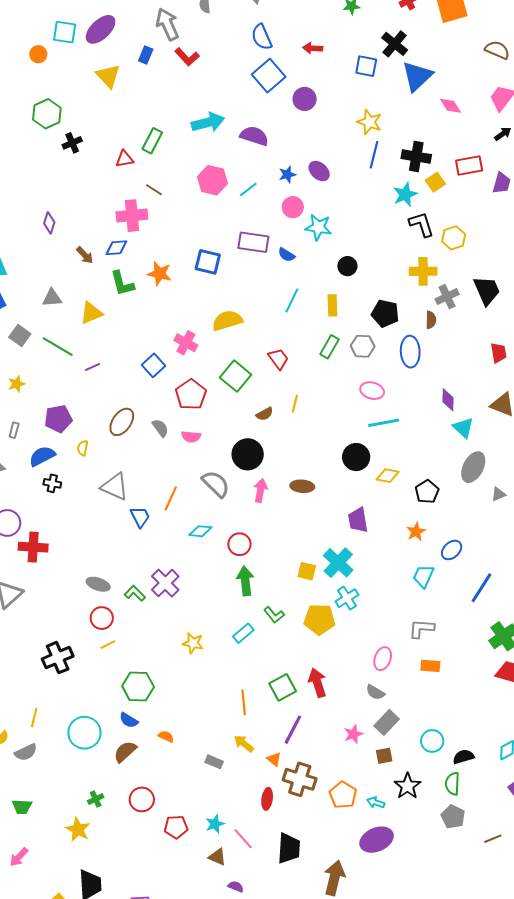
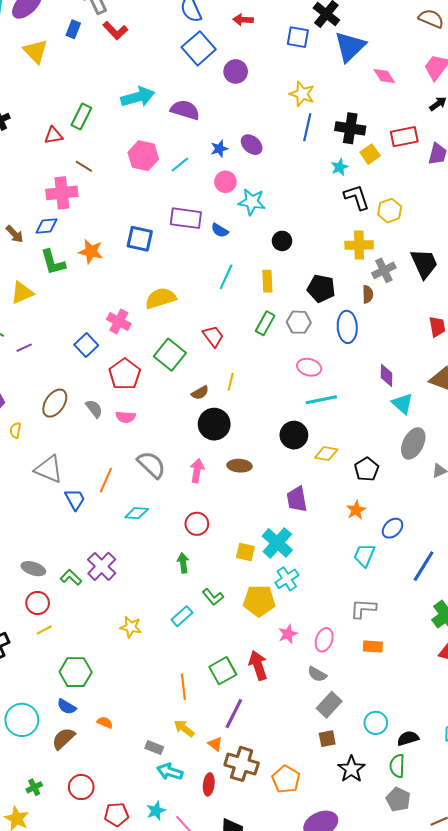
cyan star: (405, 194) -> (340, 167), size x0.7
black circle: (248, 454) -> (214, 424), moved
red circle: (239, 544) -> (197, 524), moved
green arrow: (245, 581) -> (183, 563), size x0.7
pink star: (353, 734) -> (288, 634), moved
cyan arrow: (376, 803) -> (170, 772), moved, size x1.4

